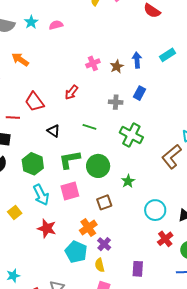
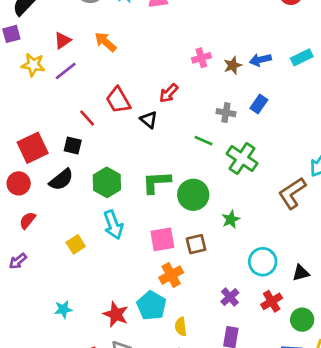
blue arrow: (137, 60) -> (260, 60), turned -105
red line: (13, 118) -> (87, 118), turned 40
green line: (89, 127) -> (204, 141), moved
black triangle: (54, 131) -> (149, 120), moved
pink square: (70, 191) -> (162, 239), moved
red star: (47, 228) -> (116, 314), moved
purple cross: (104, 244) -> (230, 297), moved
cyan star: (13, 276) -> (63, 309), moved

